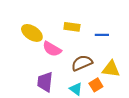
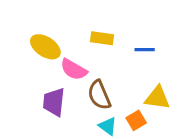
brown semicircle: (82, 63) -> (99, 95), moved, turned -90
purple trapezoid: (45, 82) -> (54, 102), moved

